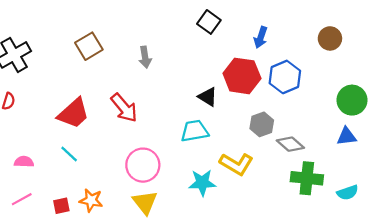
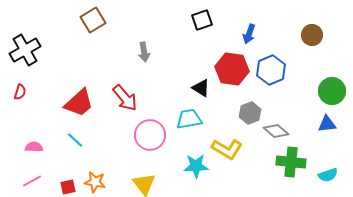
black square: (209, 22) -> (202, 20), turned 35
brown square: (89, 46) -> (93, 20), moved
pink circle: (143, 165) -> (150, 135), moved

